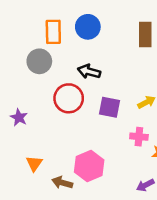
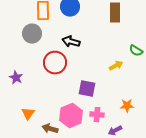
purple square: (110, 107) -> (87, 89), moved
pink cross: (139, 137) -> (97, 115), moved

